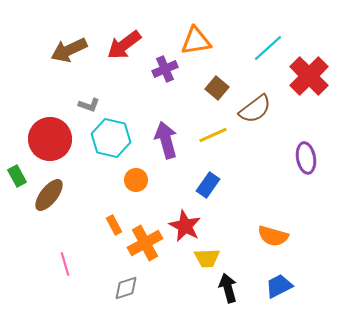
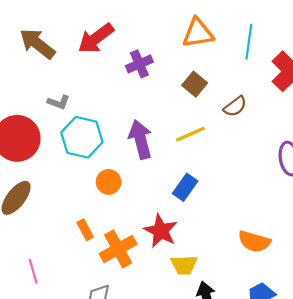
orange triangle: (196, 41) -> (198, 33), moved
cyan line: (268, 48) -> (249, 42), turned -40
brown arrow: (69, 50) -> (37, 44), turned 63
brown semicircle: (255, 109) -> (235, 106), size x0.7

